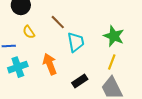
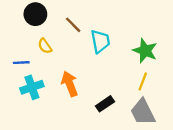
brown line: (58, 22) -> (73, 25), moved
cyan trapezoid: (76, 42) -> (100, 41), moved

